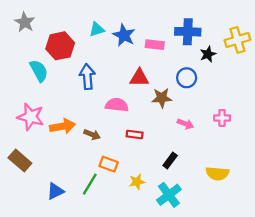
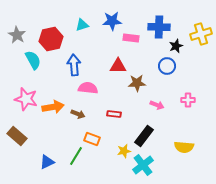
gray star: (25, 22) -> (17, 35), moved
blue star: (124, 35) -> (112, 21), moved, turned -30
blue circle: (187, 78) -> (167, 66), moved
pink semicircle: (117, 105) -> (88, 88), moved
black rectangle: (170, 161) -> (144, 136), size x1.5
yellow star: (137, 182) -> (124, 151), moved

